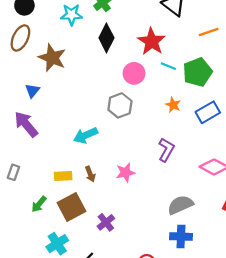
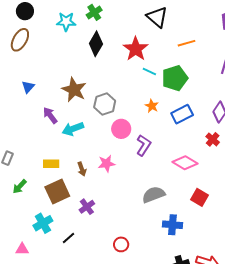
brown star: (52, 58) -> (74, 90), moved
pink circle: (134, 73) -> (121, 129), moved
purple arrow: (26, 124) -> (50, 115), moved, size x0.7
brown arrow: (90, 174) -> (82, 169), moved
green arrow: (39, 204) -> (20, 187), moved
blue cross: (181, 237) -> (172, 225), moved

